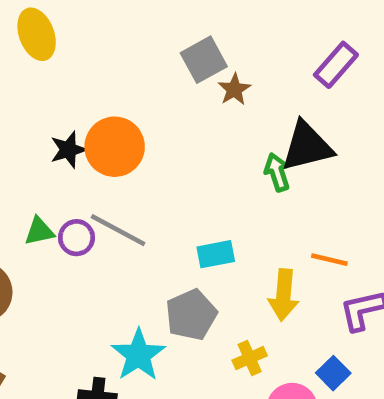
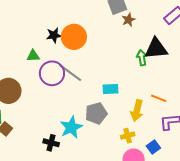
green triangle: (39, 231) -> (33, 56), moved
purple circle: (76, 238) -> (52, 73), size x1.6
yellow cross: (250, 358) -> (128, 136), moved

